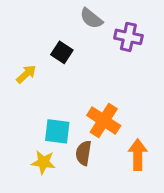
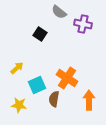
yellow arrow: (26, 74) -> (17, 68), moved
cyan square: (57, 131) -> (37, 85), turned -30
yellow star: (43, 162) -> (19, 105), moved

